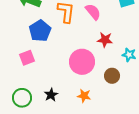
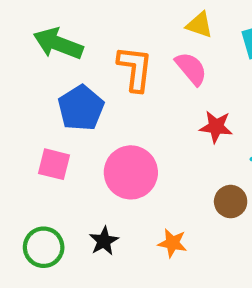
pink square: (27, 58) -> (54, 164), turned 35
pink circle: (82, 62) -> (131, 172), moved

